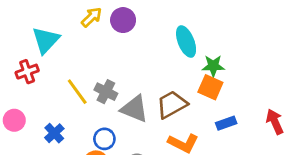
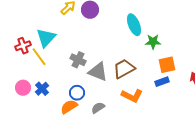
cyan triangle: (46, 40) -> (46, 38), moved
orange square: (210, 87) -> (167, 65), moved, turned -36
yellow line: (77, 92) -> (39, 57), moved
pink circle: (14, 120) -> (23, 88), moved

